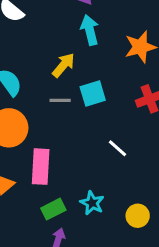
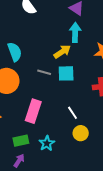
yellow arrow: (64, 65) -> (62, 52), moved
pink rectangle: (41, 167) -> (33, 111), moved
yellow circle: (138, 216) -> (81, 133), moved

